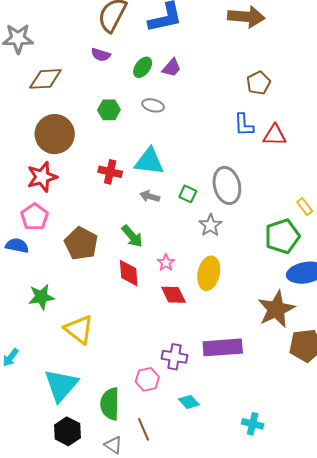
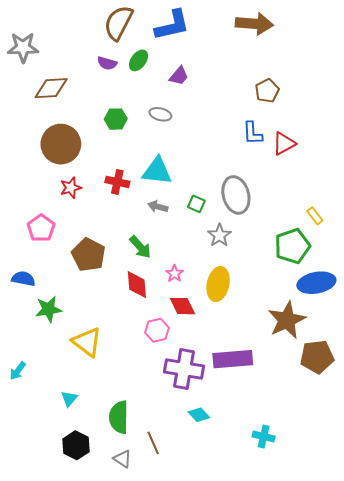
green ellipse: (143, 67) -> (138, 60), moved
red triangle: (275, 135) -> (284, 144), turned -30
red star: (42, 177) -> (71, 188), moved, size x0.7
blue semicircle: (17, 246) -> (23, 279), moved
purple cross: (175, 357) -> (184, 369), size x1.5
pink hexagon: (147, 379) -> (157, 330), moved
cyan triangle: (61, 385) -> (69, 399), size x0.5

